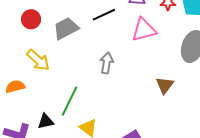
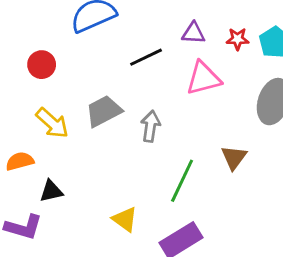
gray trapezoid: (66, 28) -> (104, 111), moved
green line: (69, 101) -> (182, 181), moved
black triangle: (46, 121) -> (51, 191), moved

